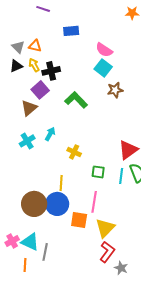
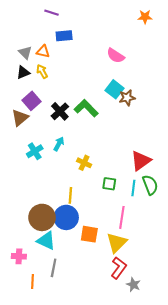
blue rectangle: (71, 31) -> (64, 36), moved
cyan square: (103, 68) -> (114, 89), moved
black cross: (51, 71) -> (60, 111), moved, turned -30
purple square: (40, 90) -> (32, 101), moved
brown triangle: (29, 108) -> (20, 118), moved
pink line: (94, 202) -> (122, 217), moved
pink cross: (12, 241) -> (19, 256), turned 32
cyan triangle: (30, 242) -> (46, 241), moved

